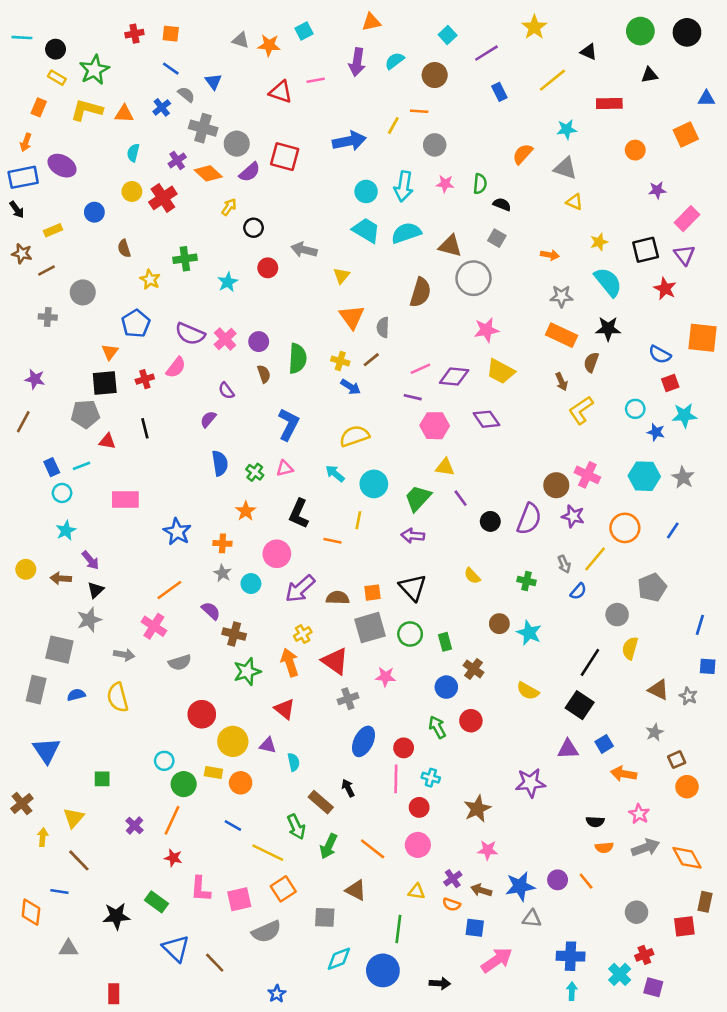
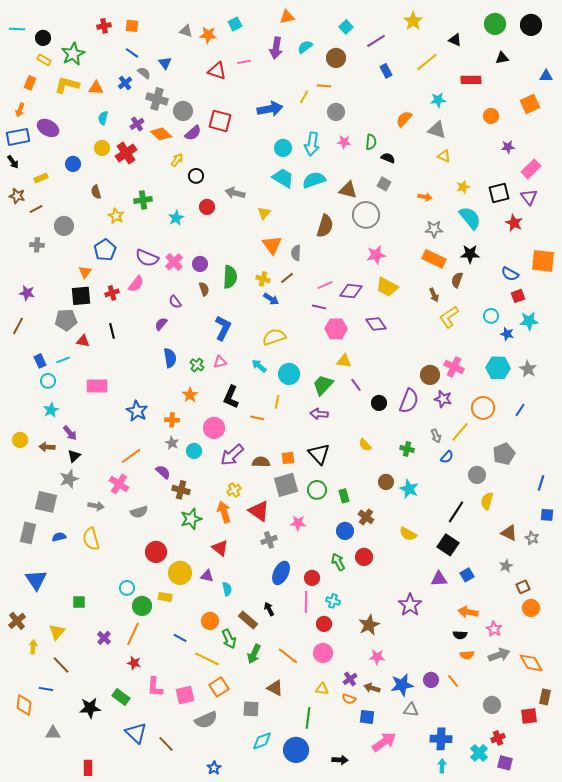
orange arrow: (624, 774) -> (468, 612), moved
orange circle: (241, 783) -> (210, 621), moved
purple star: (530, 783) -> (410, 605), turned -30

